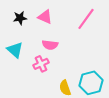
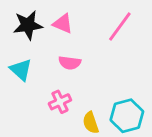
black star: (20, 18) -> (28, 25), size x1.5
pink cross: (41, 64) -> (60, 102), moved

